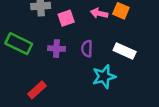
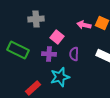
pink square: (66, 18) -> (57, 37), moved, turned -32
cyan star: (104, 77) -> (60, 77), moved

